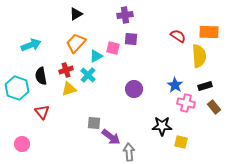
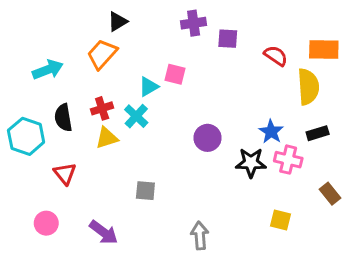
purple square: (131, 39) -> (228, 39), moved
orange trapezoid: (76, 43) -> (102, 54), moved
brown rectangle: (214, 107) -> (330, 194), moved
black star: (162, 126) -> (251, 163), moved
purple arrow: (111, 137) -> (104, 232), moved
pink circle: (22, 144) -> (46, 223), moved

